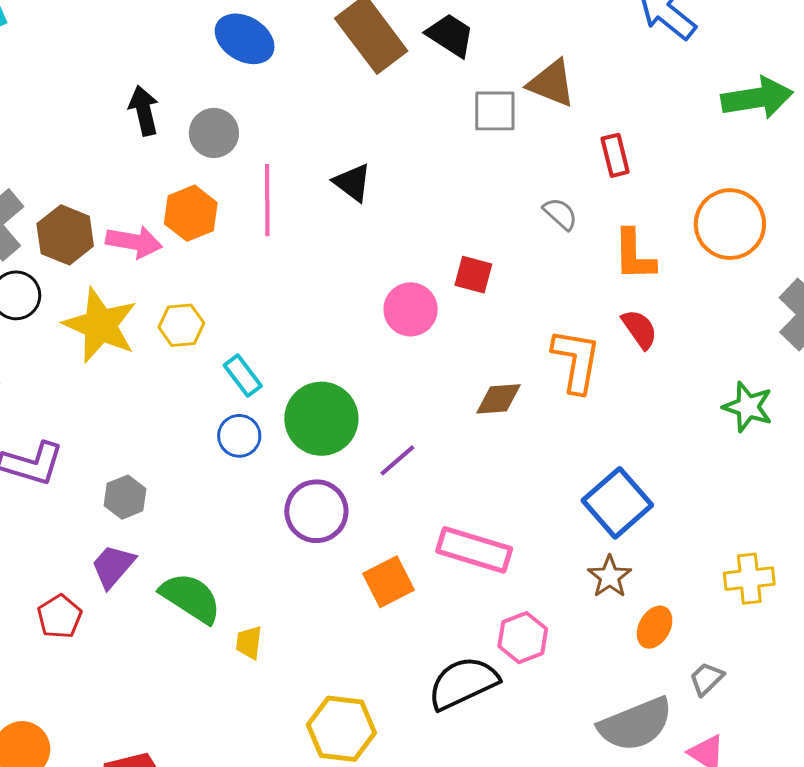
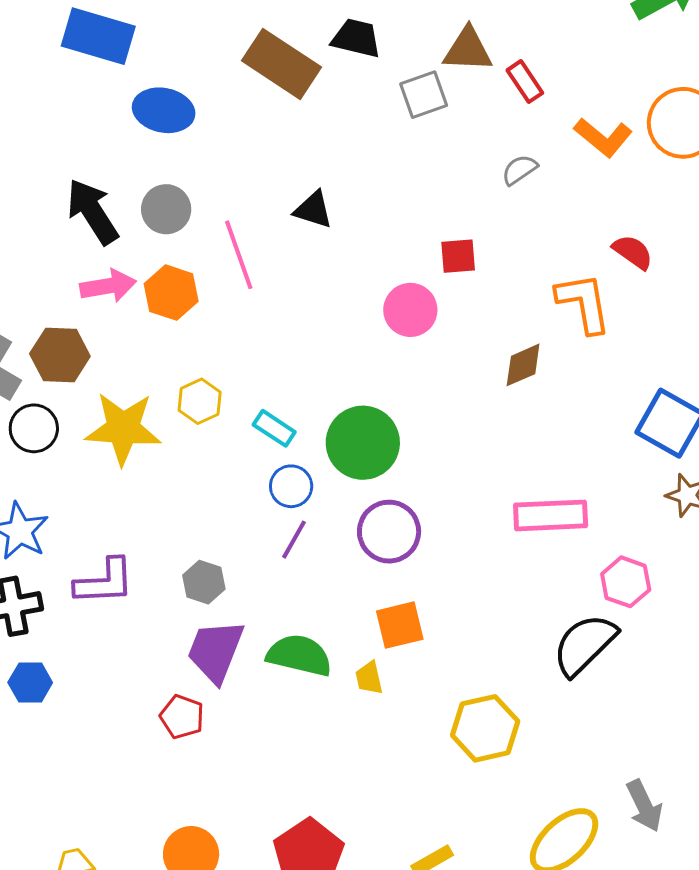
black arrow: (144, 111) -> (92, 212), size x1.4
red rectangle: (615, 155) -> (525, 82), moved
gray semicircle: (560, 214) -> (519, 170), turned -57
pink arrow: (134, 242) -> (108, 286), moved
orange L-shape: (634, 255) -> (603, 137), moved, turned -30
purple line: (397, 460) -> (294, 540), moved
purple trapezoid: (113, 566) -> (216, 651), size x1.4
orange square: (388, 582) -> (400, 625), moved, turned 33

